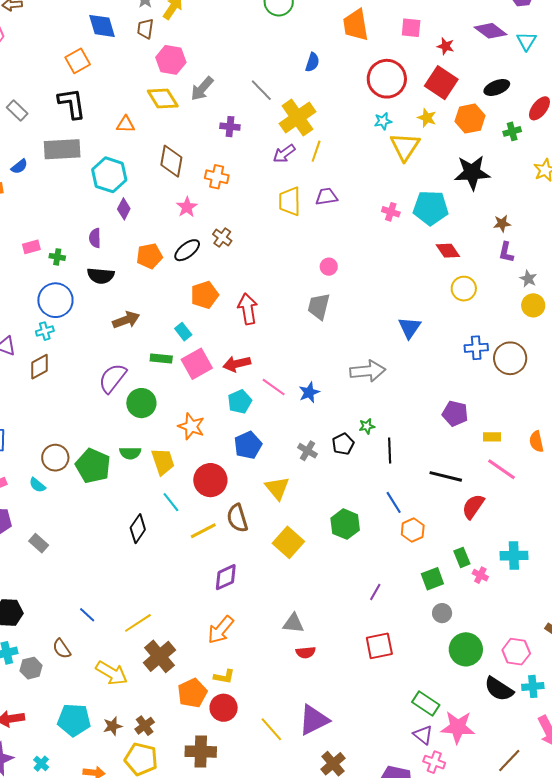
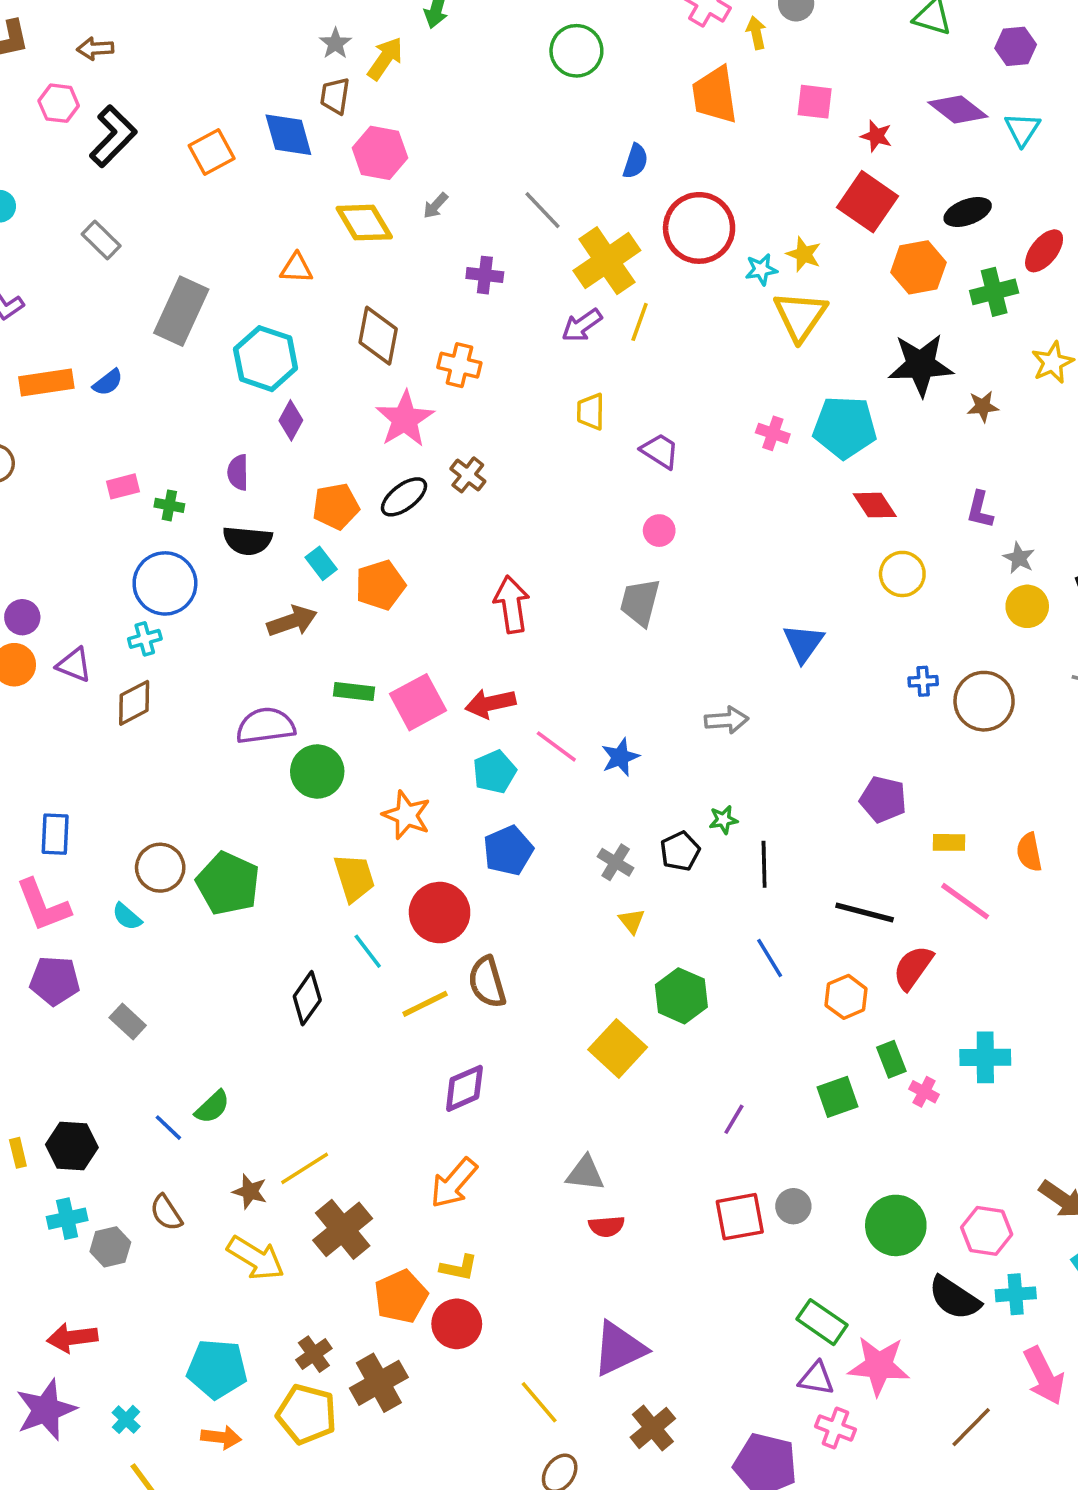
blue diamond: (102, 26) -> (288, 135), moved
red circle: (387, 79) -> (699, 228), moved
gray arrow: (202, 89) -> (436, 206), size x0.6
black L-shape: (72, 103) -> (113, 136), moved, turned 52
yellow star: (427, 118) -> (804, 254), moved
green cross: (512, 131) -> (994, 292), size x1.4
gray rectangle: (62, 149) -> (181, 311), turned -63
blue semicircle: (19, 167) -> (108, 382), moved
purple trapezoid: (326, 197) -> (660, 451), moved, turned 40
yellow trapezoid: (290, 201) -> (591, 412), size x0.7
pink star: (187, 207) -> (405, 419), size x1.5
brown star: (502, 223) -> (983, 406), moved
orange pentagon: (205, 295) -> (380, 585), moved
cyan rectangle: (183, 332) -> (321, 563), moved
blue cross: (476, 348) -> (923, 681), size x0.7
gray arrow: (368, 371) -> (727, 720), size x0.7
purple semicircle: (112, 378) -> (266, 726), turned 44
green semicircle: (130, 453) -> (212, 1107), moved, turned -45
yellow triangle: (277, 488) -> (632, 921), moved, size x0.6
orange hexagon: (413, 530) -> (846, 997), moved
yellow square: (288, 542) -> (618, 1048), moved
gray circle: (442, 613) -> (793, 1206), moved
blue line: (87, 615) -> (168, 1128), moved
cyan pentagon: (74, 720) -> (217, 1369), moved
brown star: (113, 726) -> (250, 1191), moved, turned 30
yellow line: (271, 729) -> (539, 1402), moved
purple triangle: (423, 735) -> (816, 1378), turned -30
brown cross: (201, 752) -> (379, 1383), moved, turned -32

